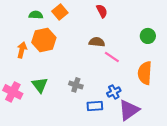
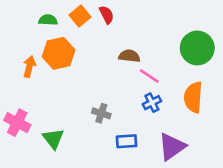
red semicircle: (102, 11) -> (107, 15), moved
green circle: (148, 36) -> (197, 48), size x1.6
green triangle: (40, 85) -> (53, 139), moved
blue cross: (114, 92) -> (152, 103), moved

